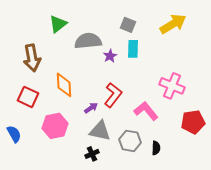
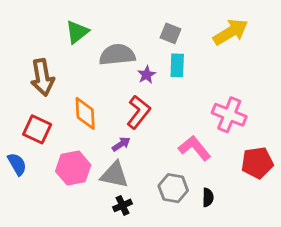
red L-shape: (113, 95) -> (138, 112), moved
gray triangle: (100, 131) -> (114, 175), moved
blue semicircle: (14, 134) -> (17, 164), moved

